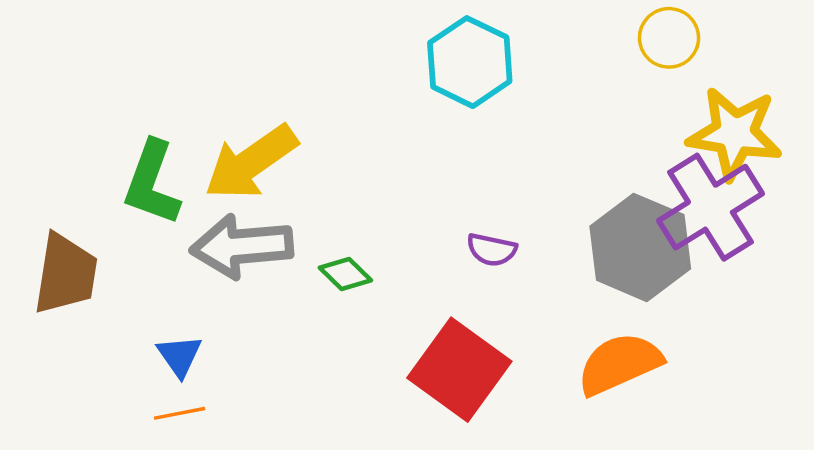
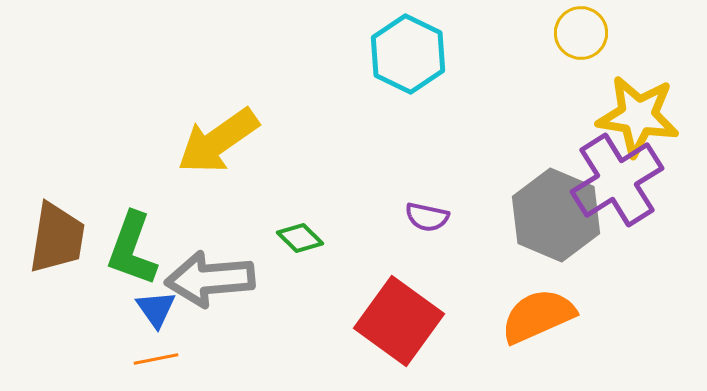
green L-shape: (152, 183) -> (132, 249), moved
gray arrow: (242, 246) -> (210, 279), moved

